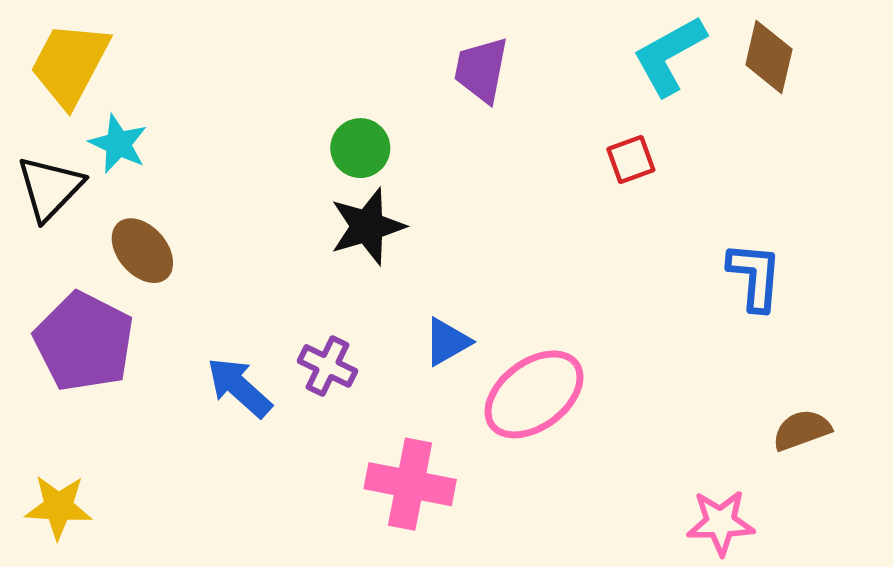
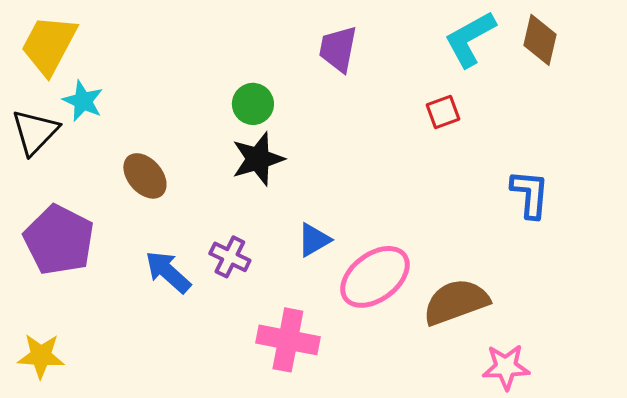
brown ellipse: (142, 251) -> (145, 176), moved
brown semicircle: (802, 430) -> (456, 302), moved, size x1.6

